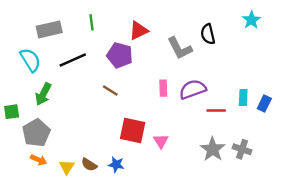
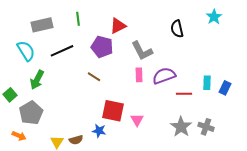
gray L-shape: (180, 48) -> (142, 51), moved
green square: (12, 112) -> (10, 95), turned -32
orange arrow: (39, 160) -> (19, 136), moved
brown semicircle: (89, 165) -> (76, 140), turned -48
blue star: (116, 165) -> (99, 131), moved

